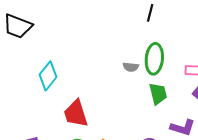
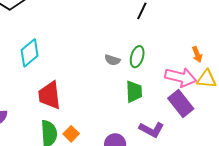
green ellipse: (154, 59) -> (137, 57), size x0.7

